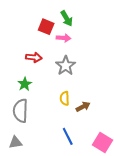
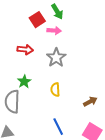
red square: (46, 27) -> (37, 20), turned 35
green star: (25, 84) -> (24, 82), moved
brown arrow: (83, 107) -> (90, 102), moved

